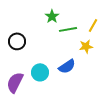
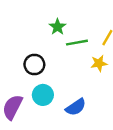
black circle: (17, 41) -> (34, 65), moved
blue semicircle: (67, 66) -> (76, 107), moved

